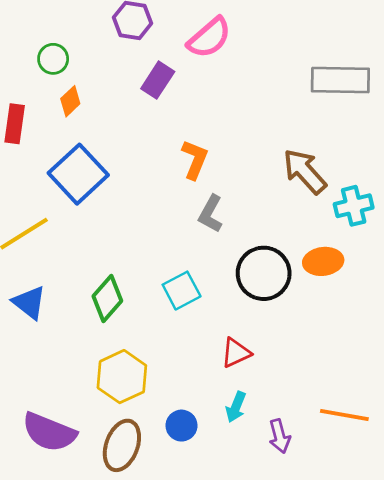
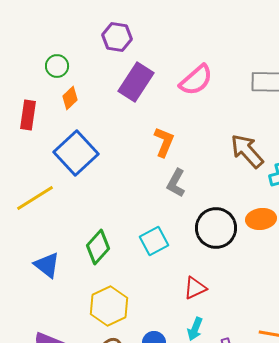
pink semicircle: (209, 38) -> (196, 80), moved
purple rectangle: (158, 80) -> (136, 82), size x1.4
blue triangle: (29, 302) -> (47, 265), moved

